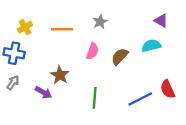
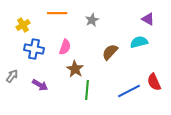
orange line: (62, 29) -> (57, 13), moved
pink semicircle: (92, 51) -> (65, 47), moved
blue cross: (14, 53) -> (34, 49), moved
brown star: (60, 75) -> (75, 69), moved

